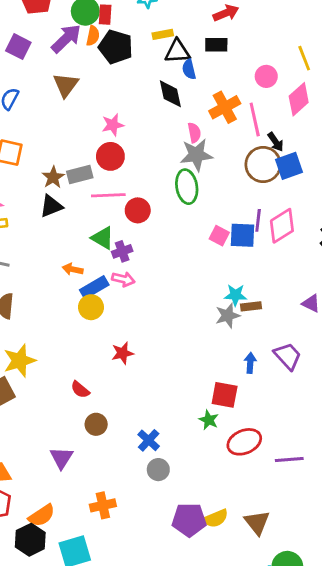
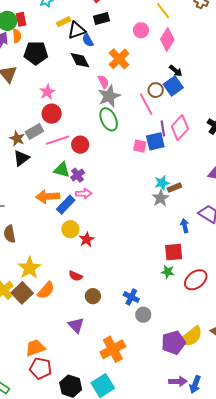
black pentagon: (116, 47) -> (36, 53), moved
pink line: (255, 120) -> (146, 104), moved
black arrow: (276, 142) -> (176, 71), moved
brown circle: (263, 165) -> (156, 90), size x0.6
orange arrow: (73, 269) -> (48, 197), size x1.6
yellow circle: (91, 307) -> (70, 229), moved
red star: (123, 353) -> (87, 239), moved
orange cross: (103, 505) -> (113, 349), size x1.4
orange semicircle: (42, 515) -> (46, 290), moved
yellow semicircle: (215, 518) -> (191, 337), size x1.4

